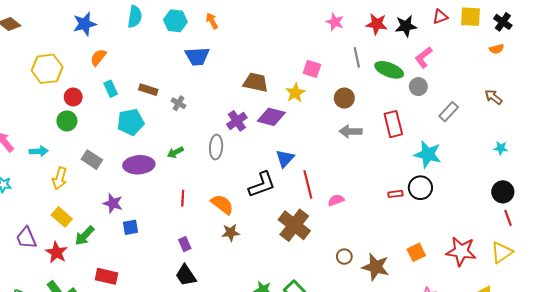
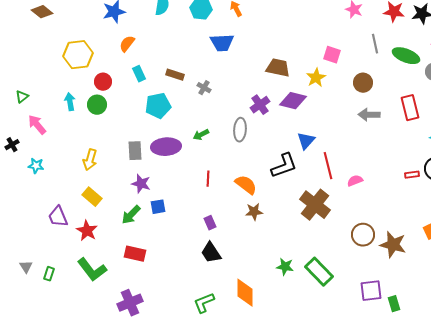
cyan arrow: (39, 151) -> (70, 102), moved, turned -96
gray rectangle: (92, 160) -> (135, 151), moved, turned 54
green arrow: (85, 236) -> (131, 215), moved
brown circle: (344, 257) -> (363, 235), size x1.5

